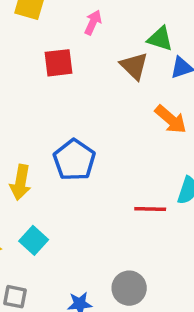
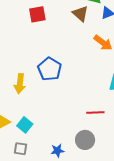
red line: (150, 209) -> (95, 112), moved
cyan square: (34, 240) -> (25, 125), moved

